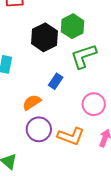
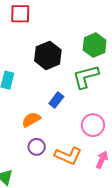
green hexagon: (72, 26) -> (95, 45), moved
purple circle: (39, 129) -> (37, 147), size x0.7

